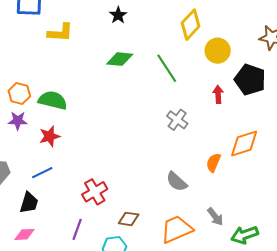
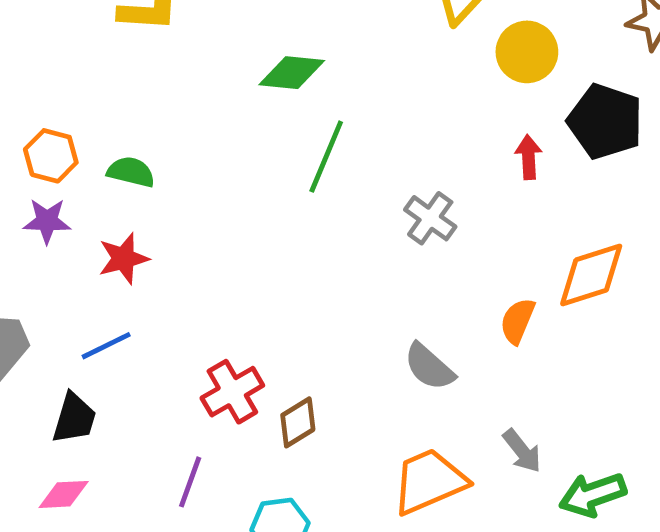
green line: (167, 68) -> (326, 157), moved, turned 56
green semicircle: (53, 100) -> (131, 172), size x0.7
brown diamond: (129, 219) -> (298, 422), moved, turned -40

